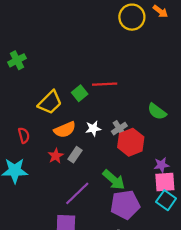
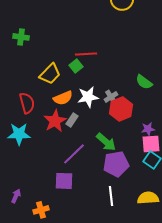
green cross: (17, 60) -> (21, 37), turned 35
red line: (105, 84) -> (86, 54), moved
white star: (93, 129) -> (88, 97), size x1.5
red semicircle: (24, 135) -> (27, 103), size x1.5
red star: (56, 156) -> (55, 121), size x1.6

